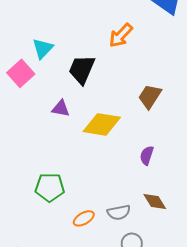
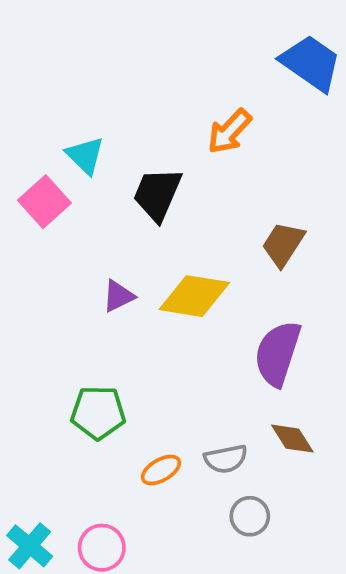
cyan triangle: (43, 48) -> (85, 155), turned -30
purple triangle: (61, 108) -> (118, 296), moved, turned -36
purple semicircle: (147, 155) -> (278, 353), size x1.8

